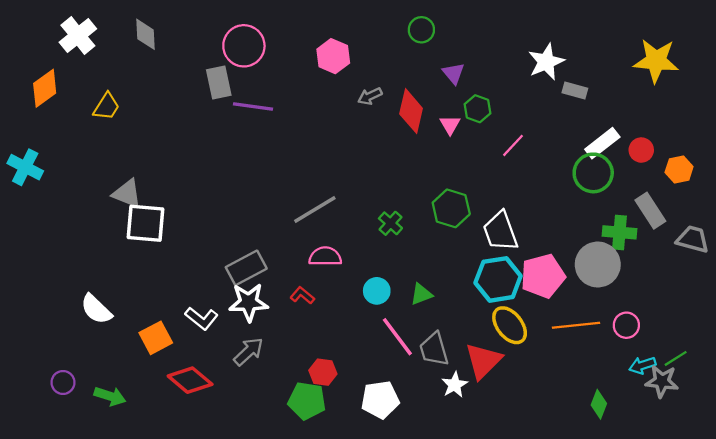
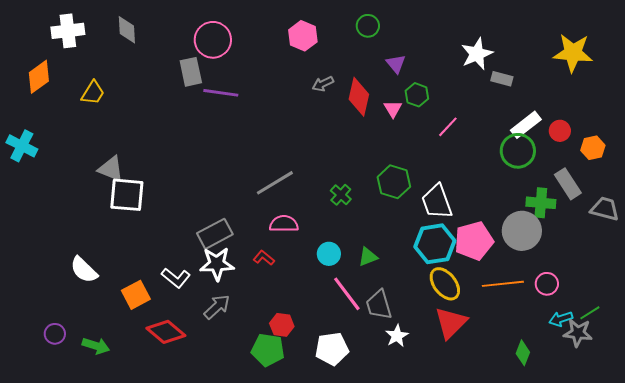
white cross: (78, 35) -> (68, 31), turned 32
pink hexagon: (333, 56) -> (303, 36), moved
red triangle: (483, 361) -> (451, 323), moved

